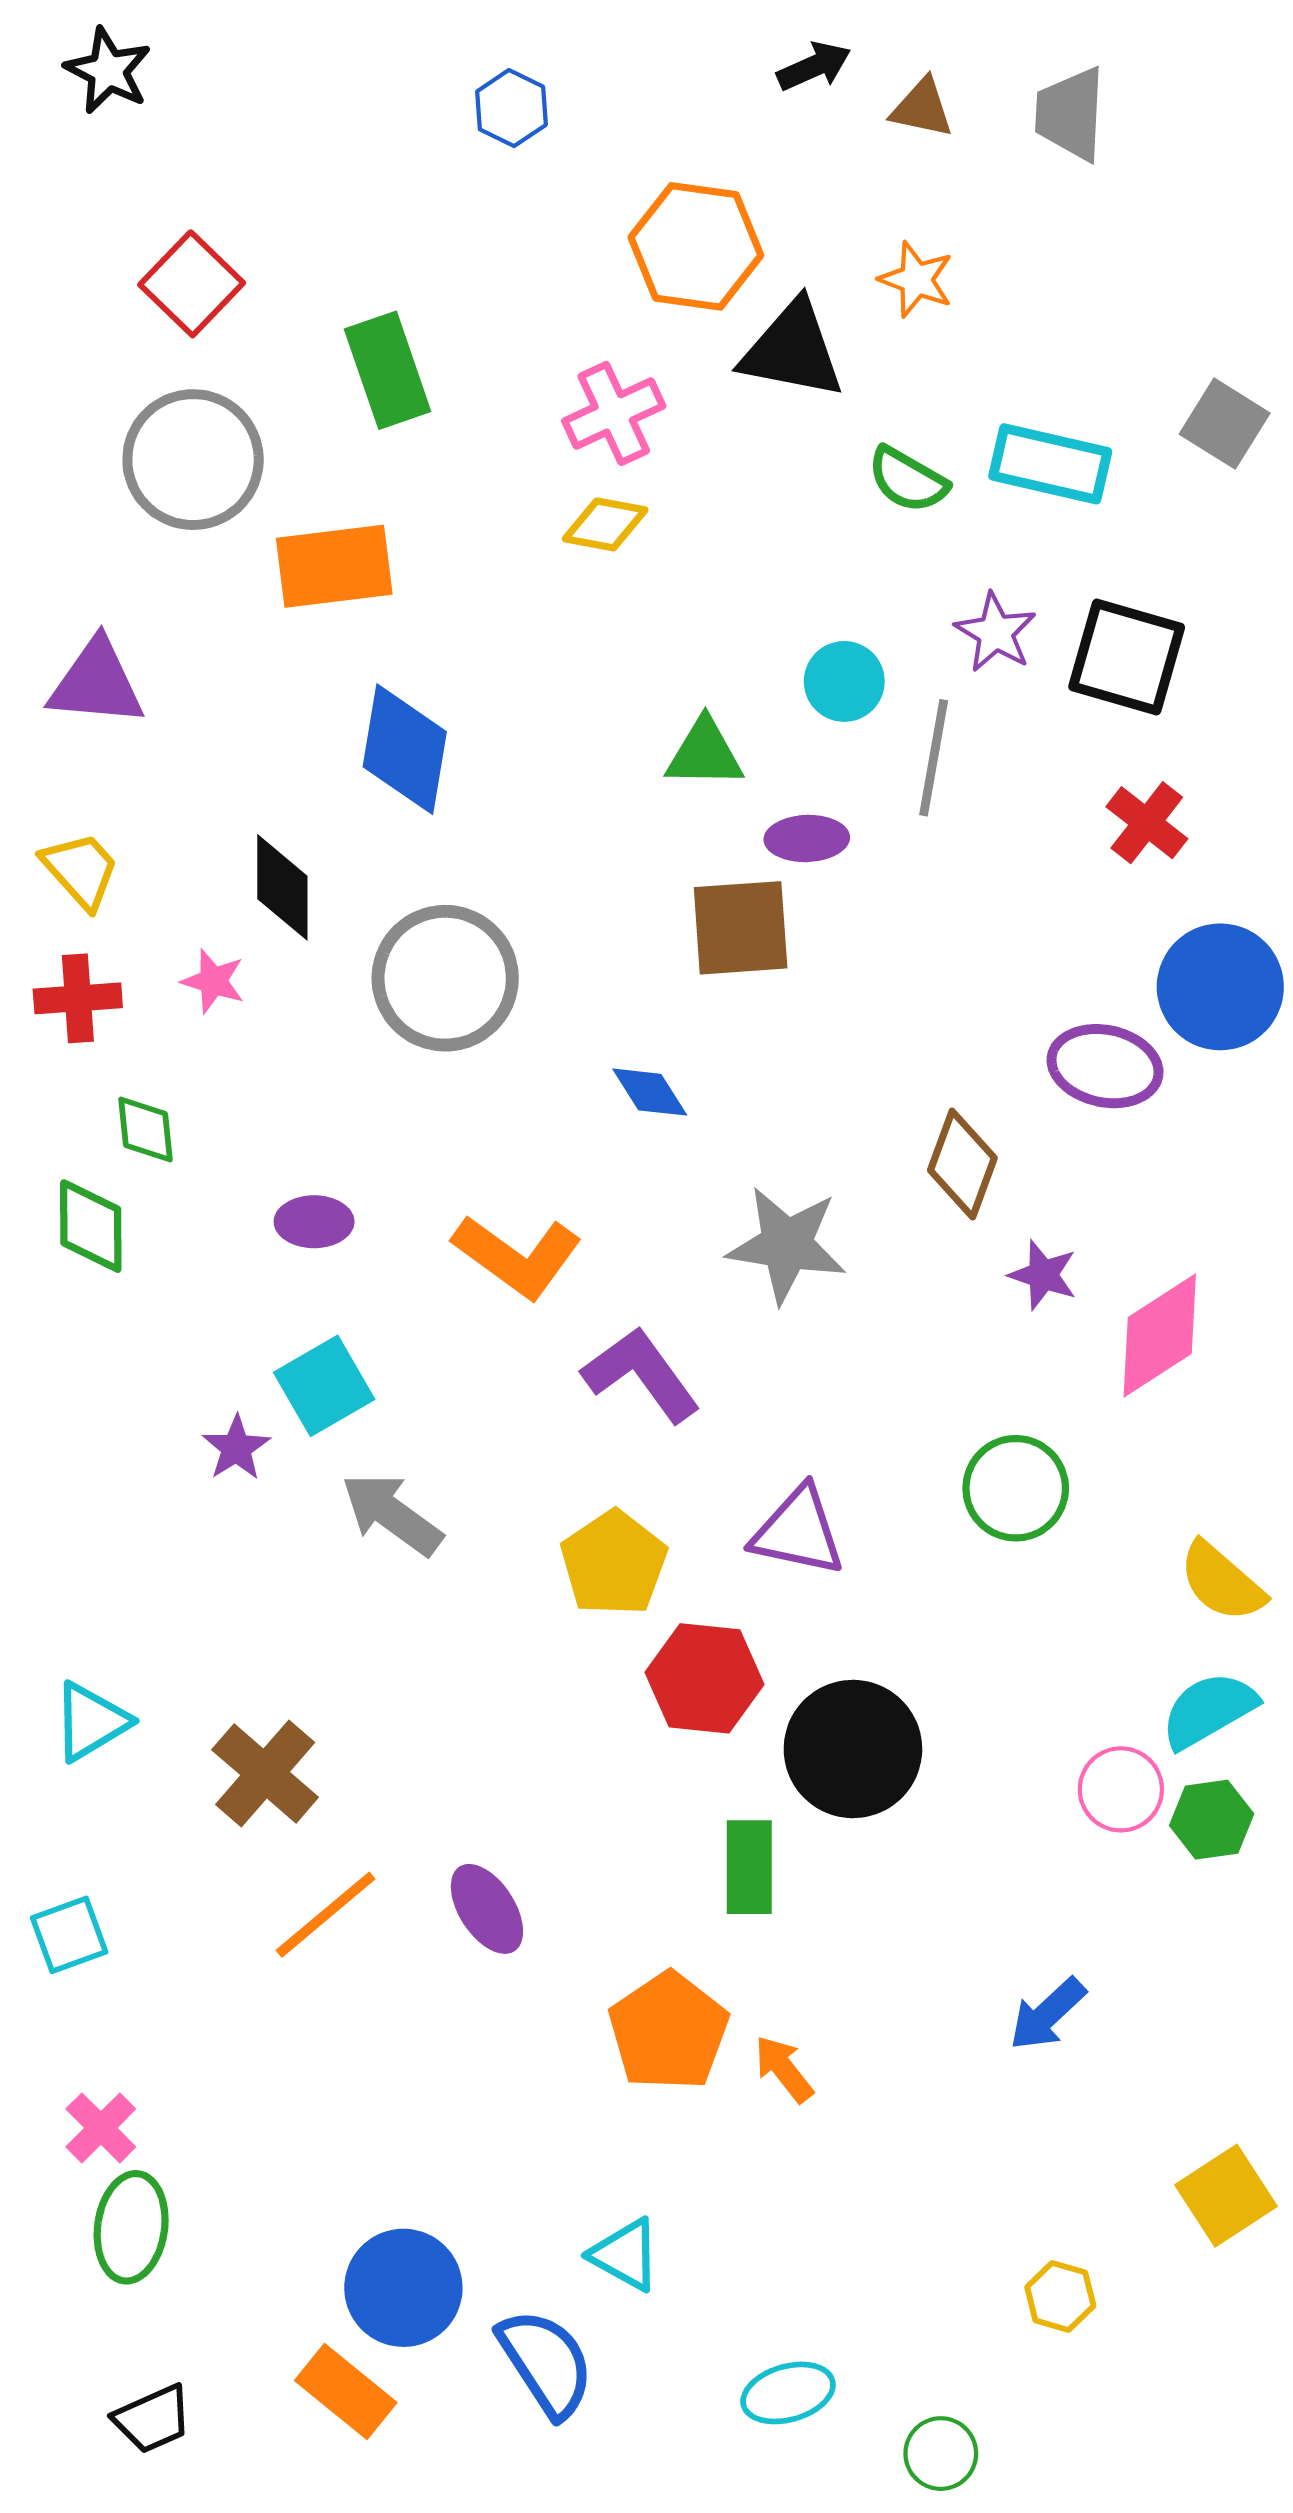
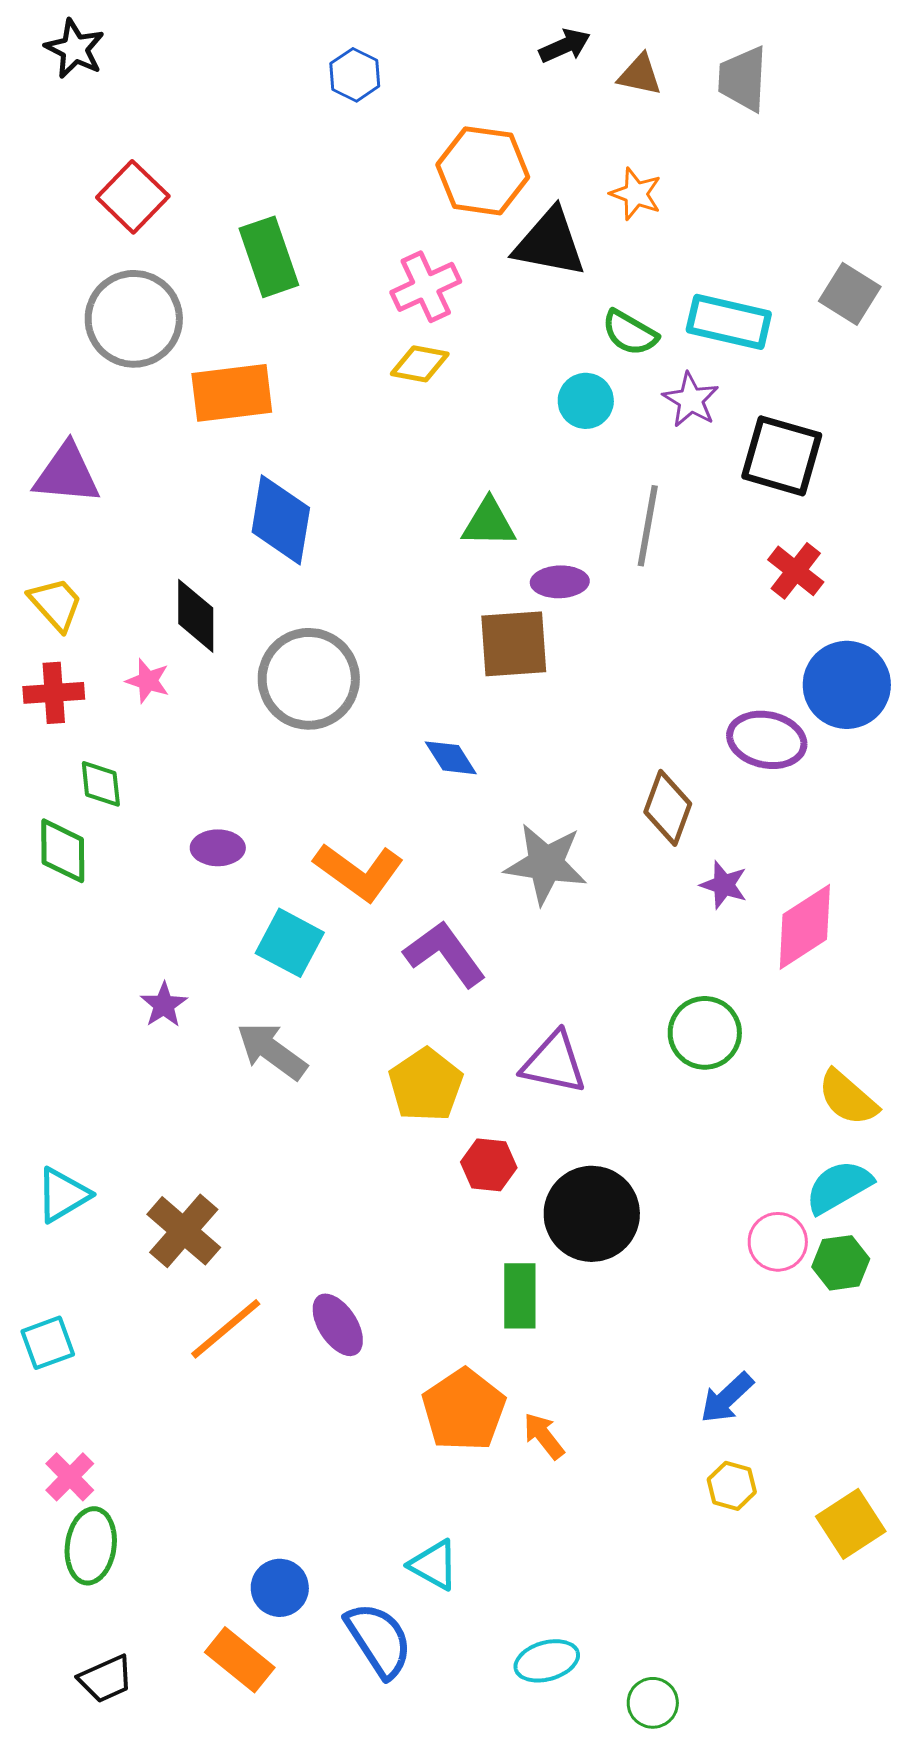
purple star: (996, 632) -> (691, 400), moved
cyan circle: (844, 681) -> (586, 401), moved
cyan square: (324, 1386) -> (290, 943), moved, turned -32
red hexagon: (705, 1678) -> (489, 1165), size x0.7
blue circle: (403, 2288) -> (280, 1588), size x0.7
yellow hexagon: (1060, 2296) -> (732, 1486), moved

